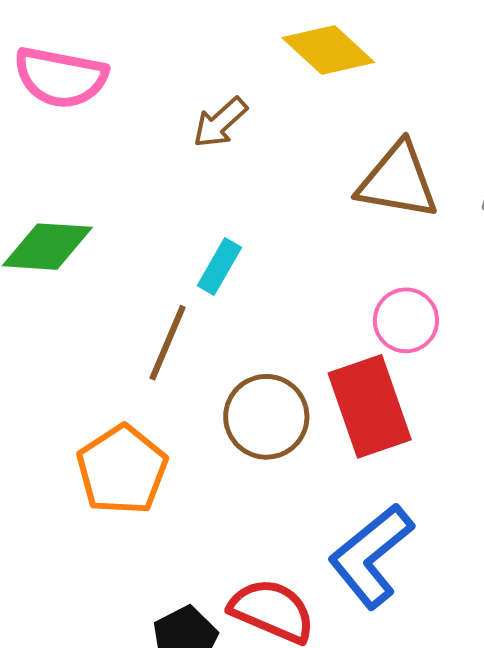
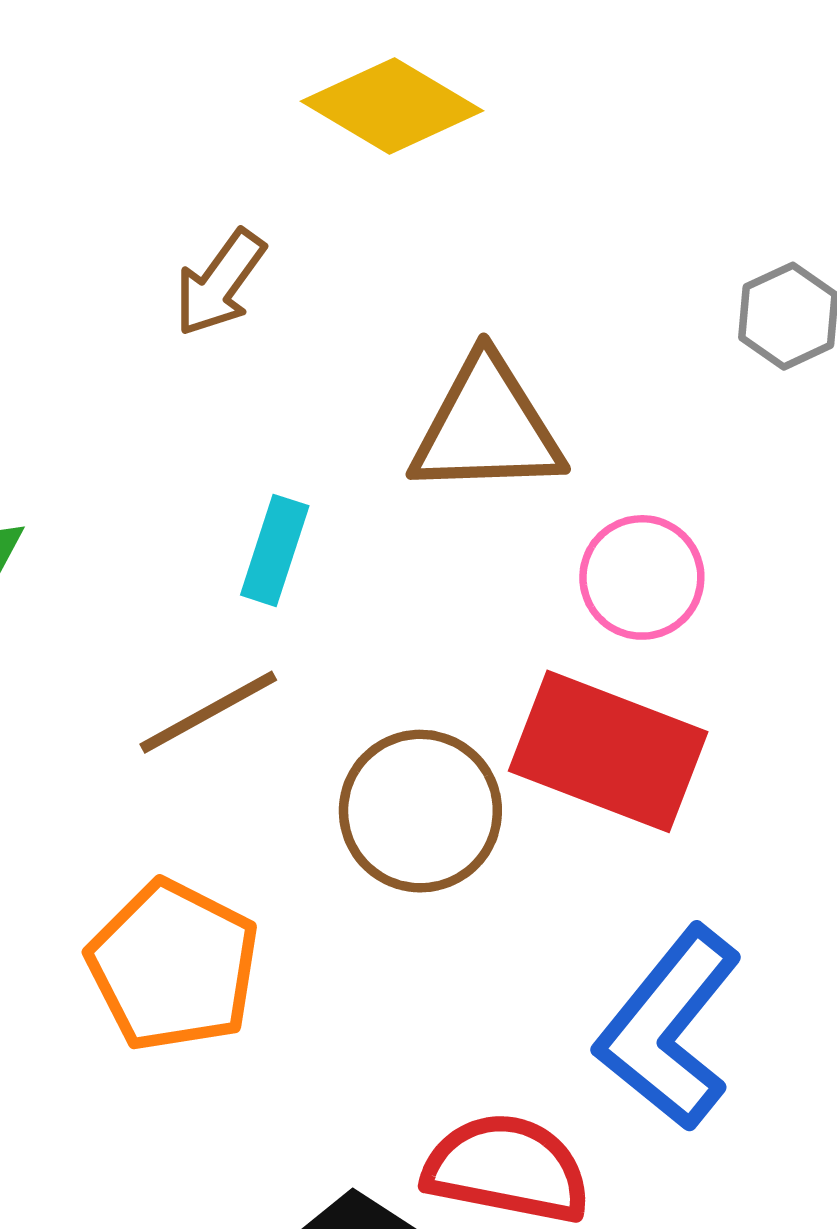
brown triangle: (398, 181) -> (487, 427), moved
brown line: (168, 343) -> (208, 712), turned 50
red rectangle: (370, 406) -> (608, 751), turned -38

